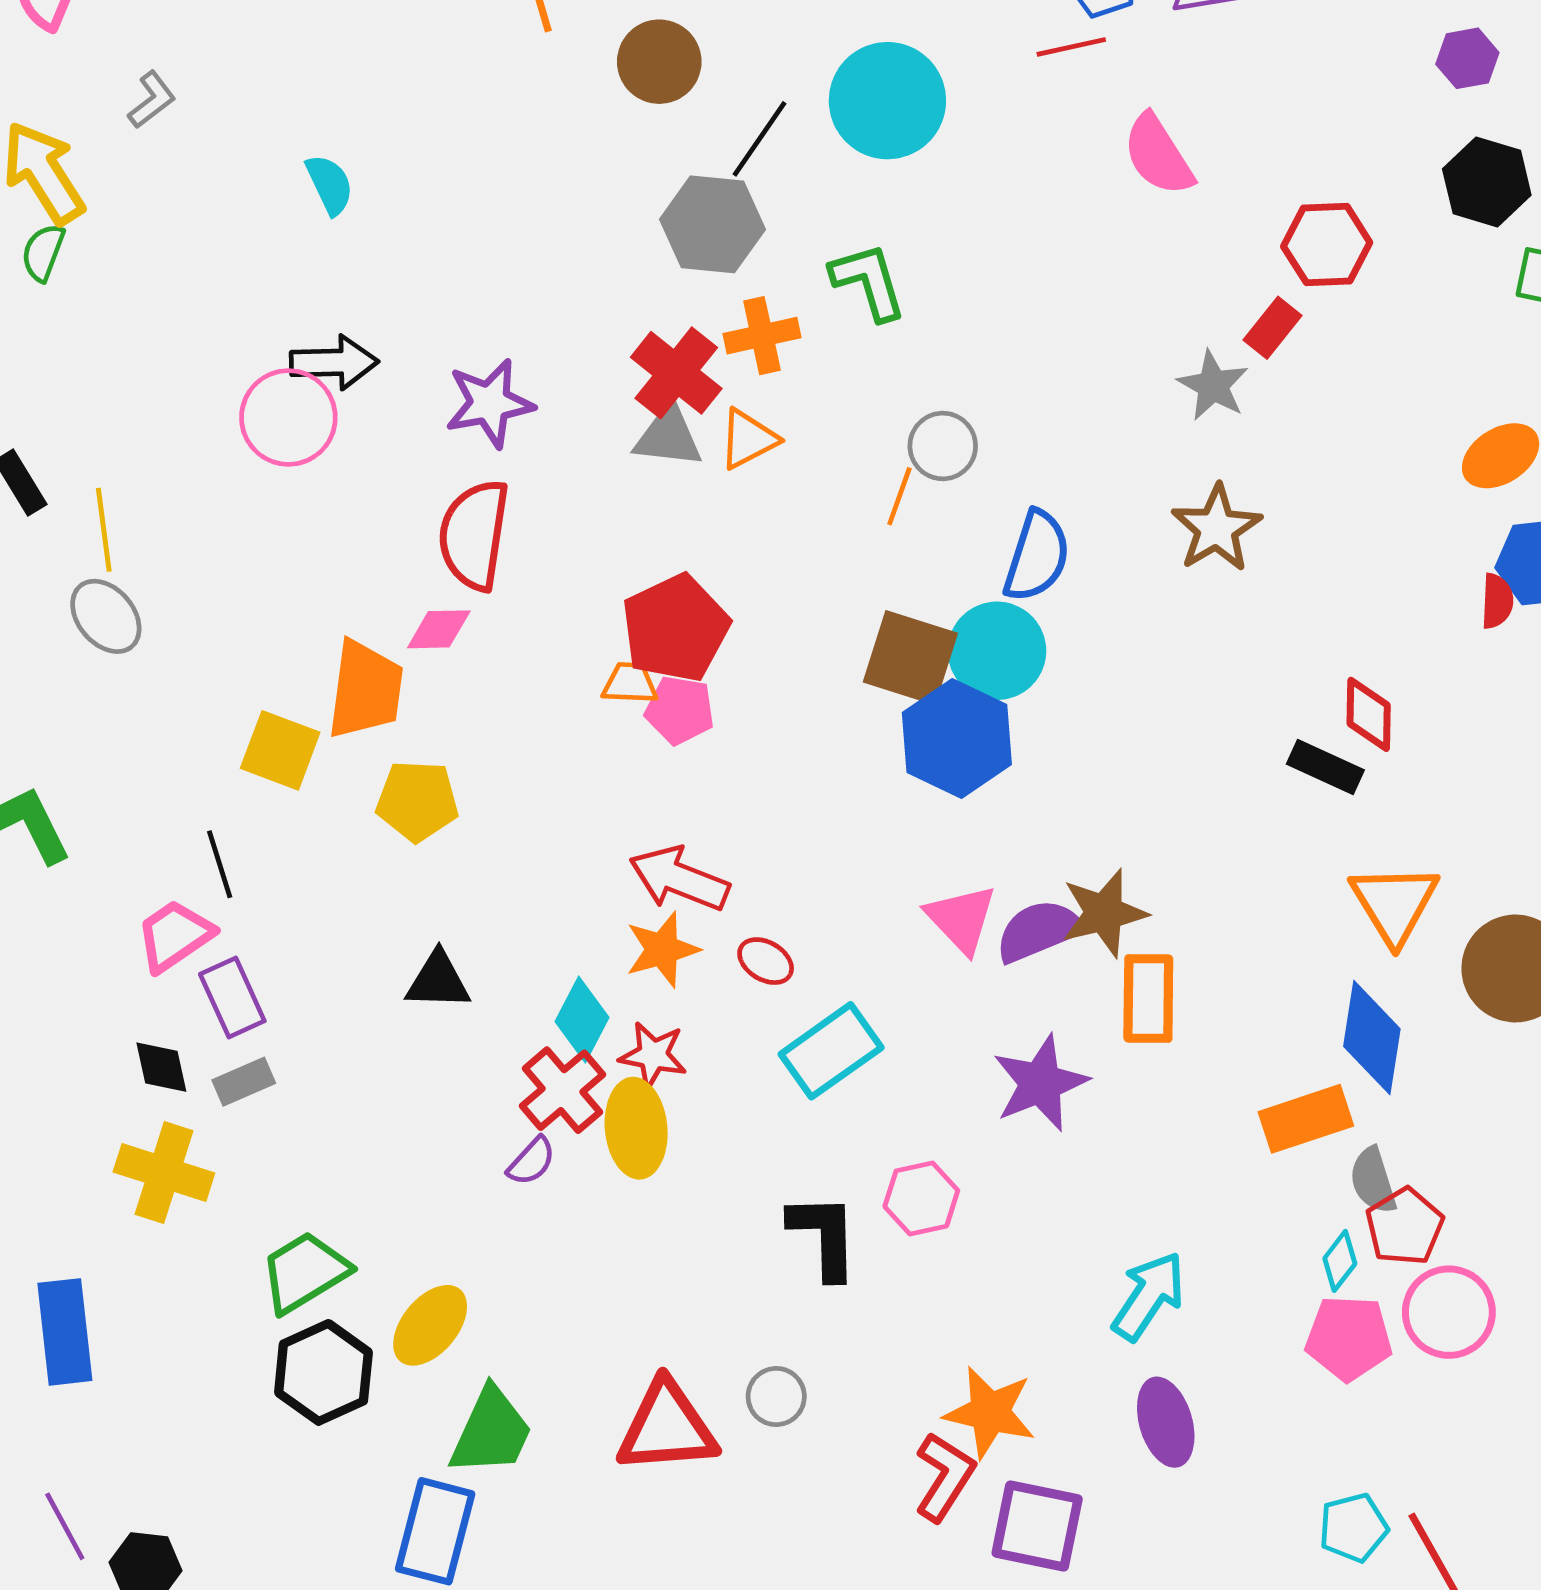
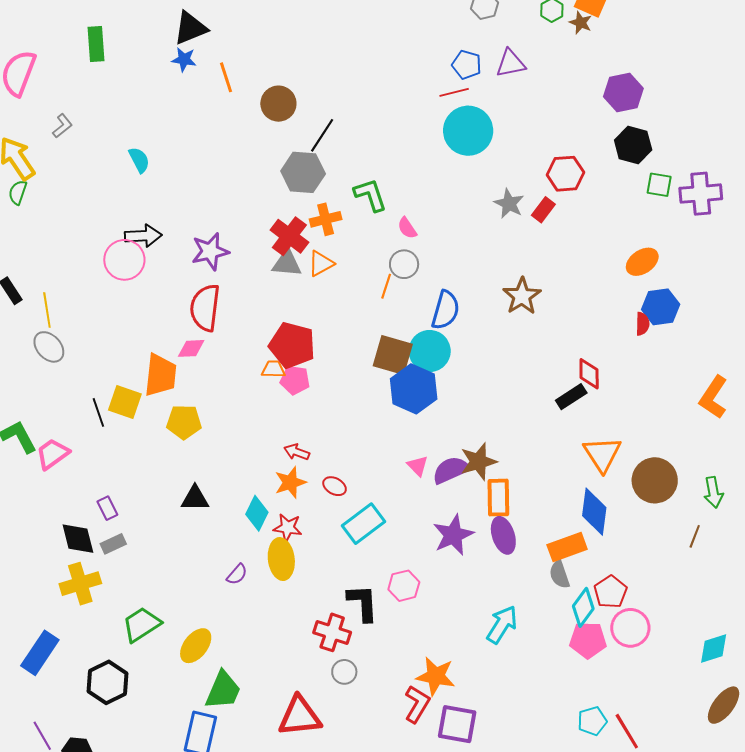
purple hexagon: (1467, 58) -> (623, 93), size x1.5
cyan circle: (887, 101) -> (468, 131), moved
pink semicircle: (1158, 155) -> (407, 228), moved, size x0.6
gray star: (1213, 386) -> (509, 204), moved
red pentagon: (675, 628) -> (292, 345), turned -30
black rectangle: (1325, 767) -> (571, 397), turned -56
black line: (220, 864) -> (98, 412), moved
red arrow: (679, 879) -> (297, 452), size x0.6
pink triangle: (961, 919) -> (418, 466), size x0.7
pink trapezoid: (175, 936) -> (52, 454), moved
purple rectangle: (232, 997) -> (107, 508), size x0.7
black diamond: (161, 1067) -> (78, 539), size x1.4
red cross: (563, 1090) -> (332, 632), moved, turned -30
yellow cross: (164, 1173) -> (80, 584), turned -33
gray semicircle: (1373, 1180) -> (559, 575), moved
cyan diamond: (1340, 1261) -> (583, 607), size x1.5
blue rectangle: (65, 1332) -> (40, 653), turned 42
black hexagon: (323, 1372) -> (107, 682), moved
purple ellipse: (1166, 1422) -> (503, 535), moved
red triangle: (667, 1427) -> (300, 716), moved

